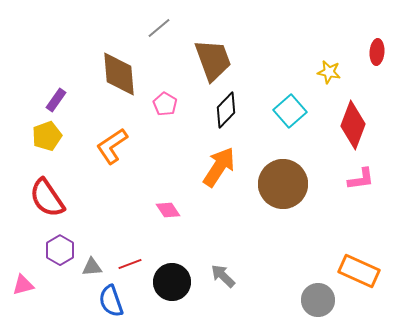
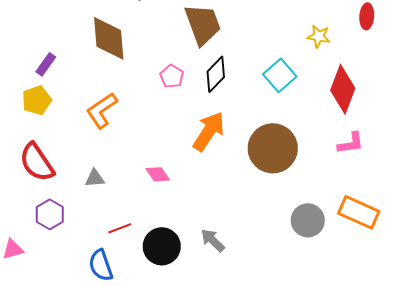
pink pentagon: (165, 104) -> (172, 76), moved
gray triangle: (92, 267) -> (95, 178), moved
orange rectangle: (359, 271) -> (359, 212), moved
gray circle: (318, 300) -> (308, 220), moved

